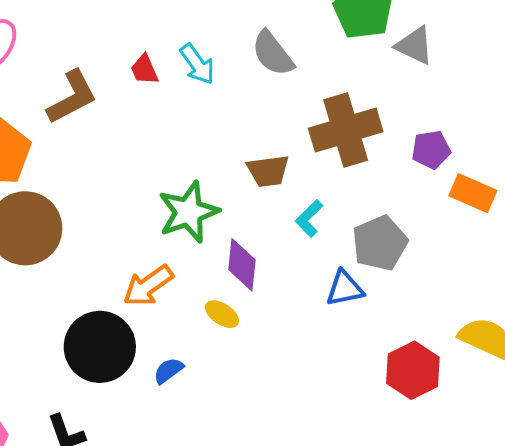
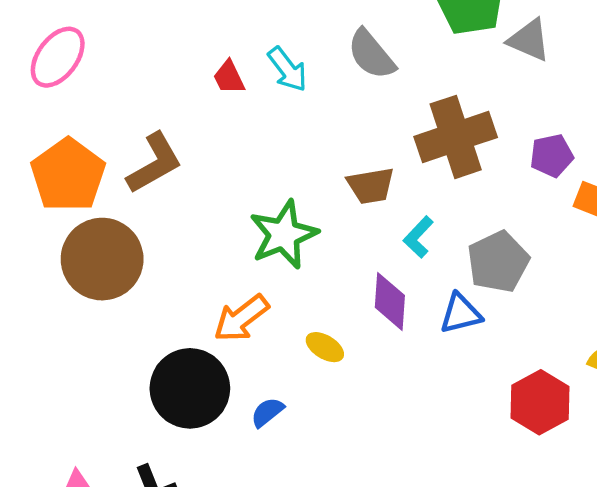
brown L-shape: (72, 97) -> (154, 163), moved
purple diamond: (242, 265) -> (390, 301), moved

